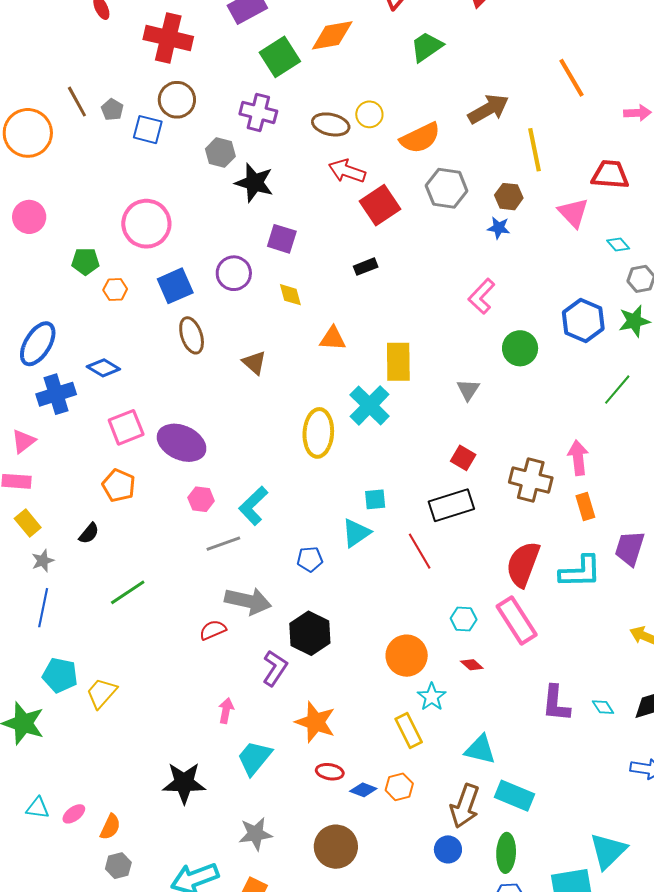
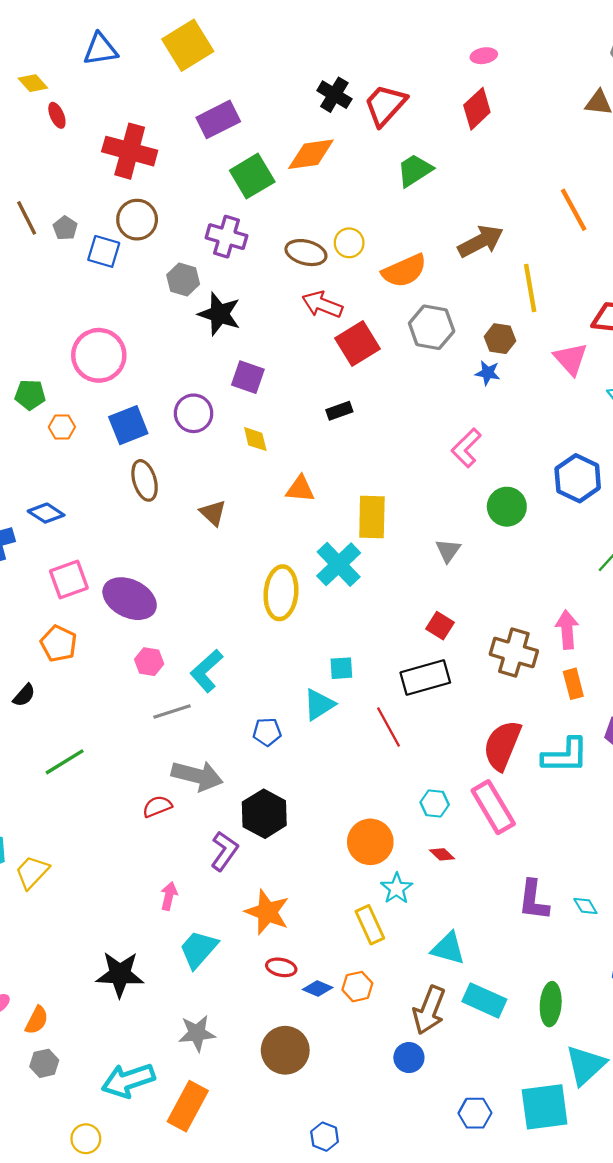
green ellipse: (506, 853) -> (551, 1004), moved

